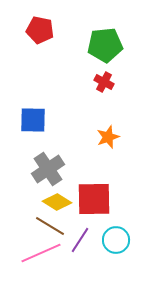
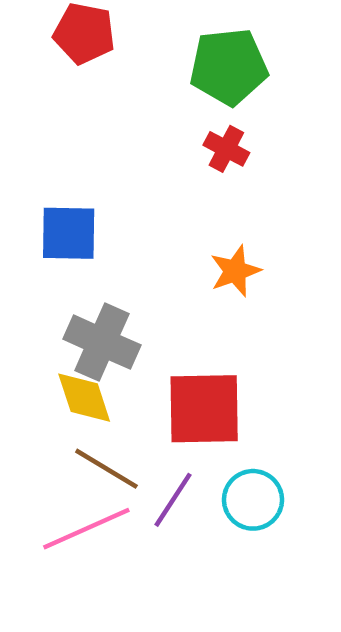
gray cross: (48, 169) -> (102, 342), turned -32
yellow diamond: (57, 202) -> (84, 398), moved, turned 40

